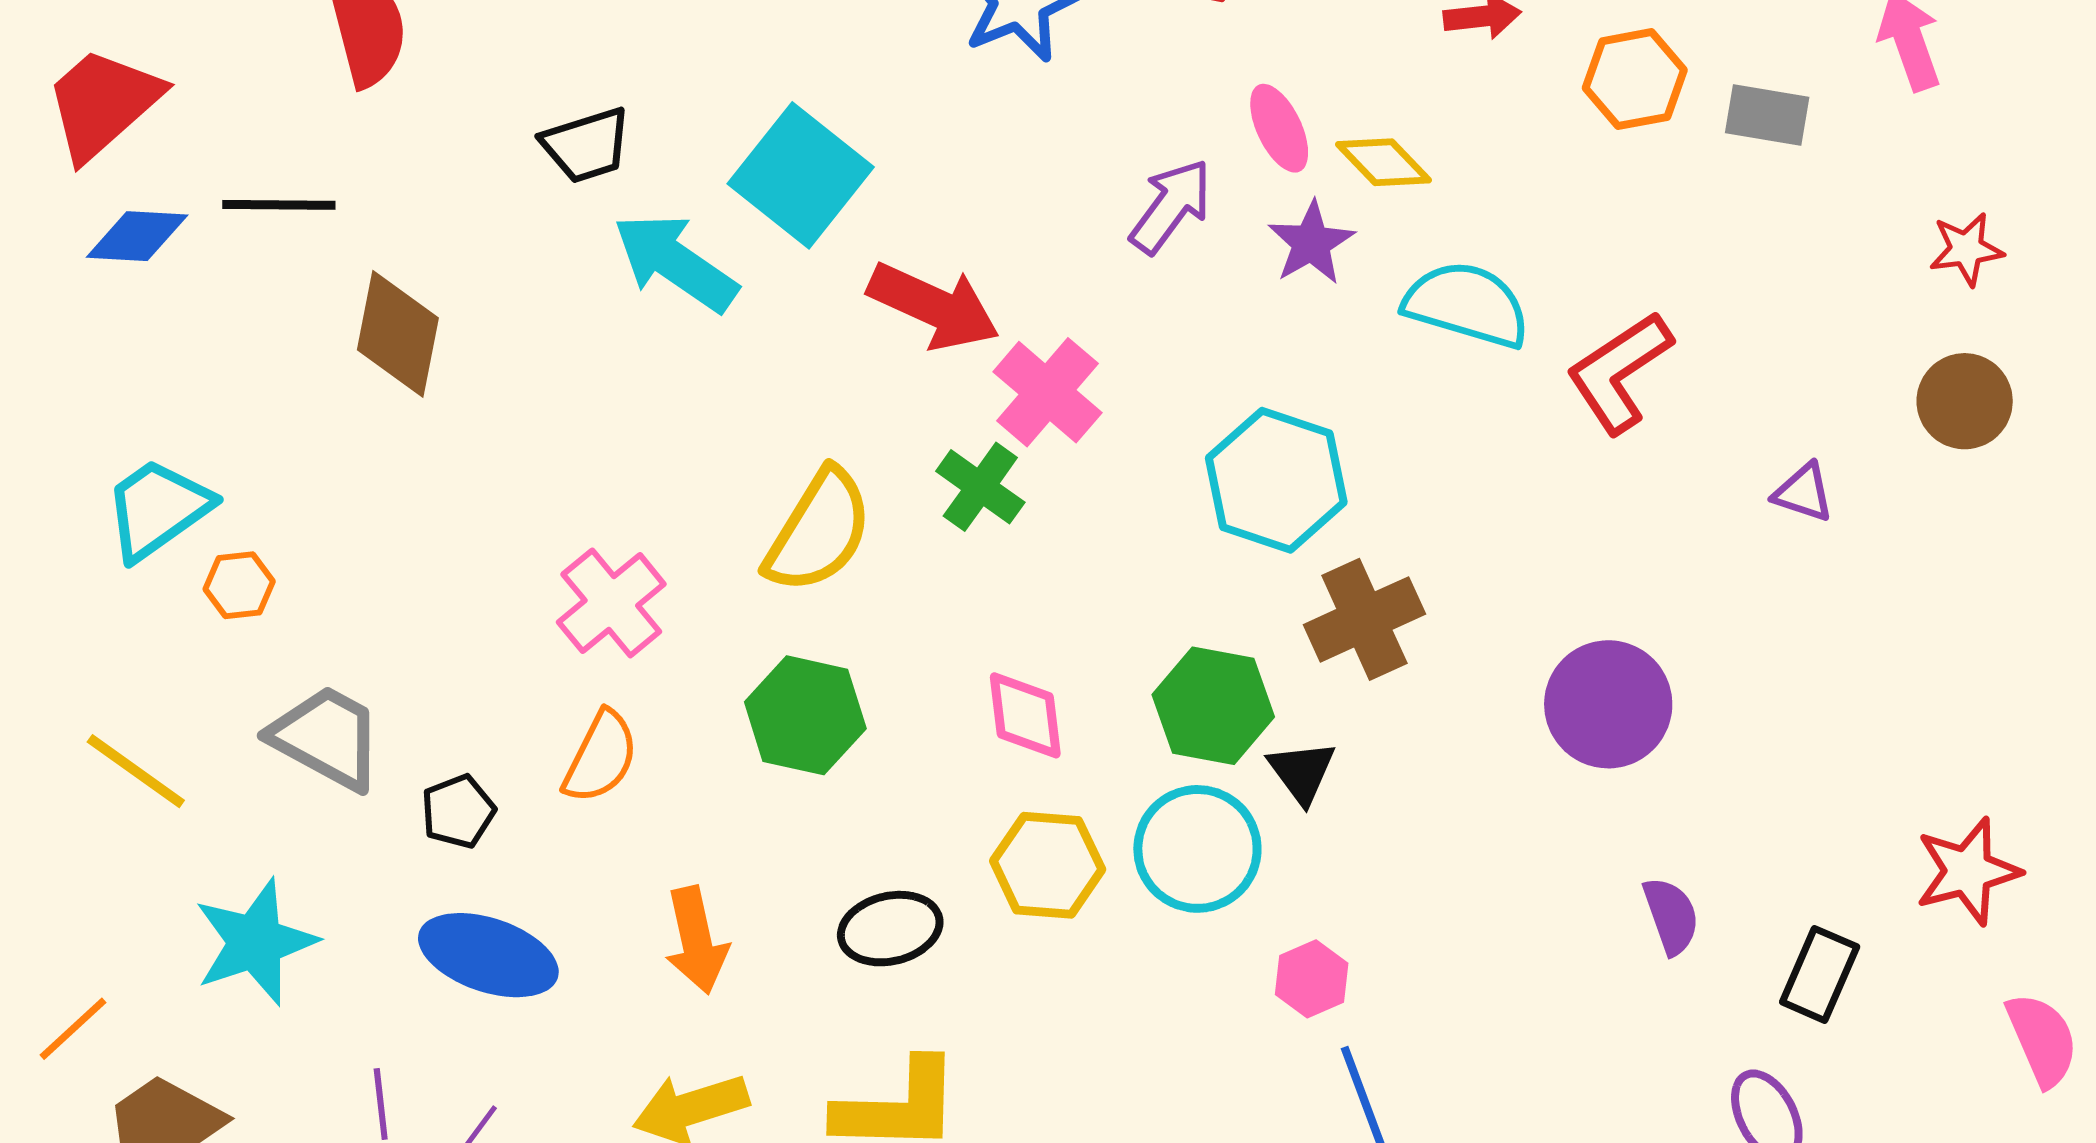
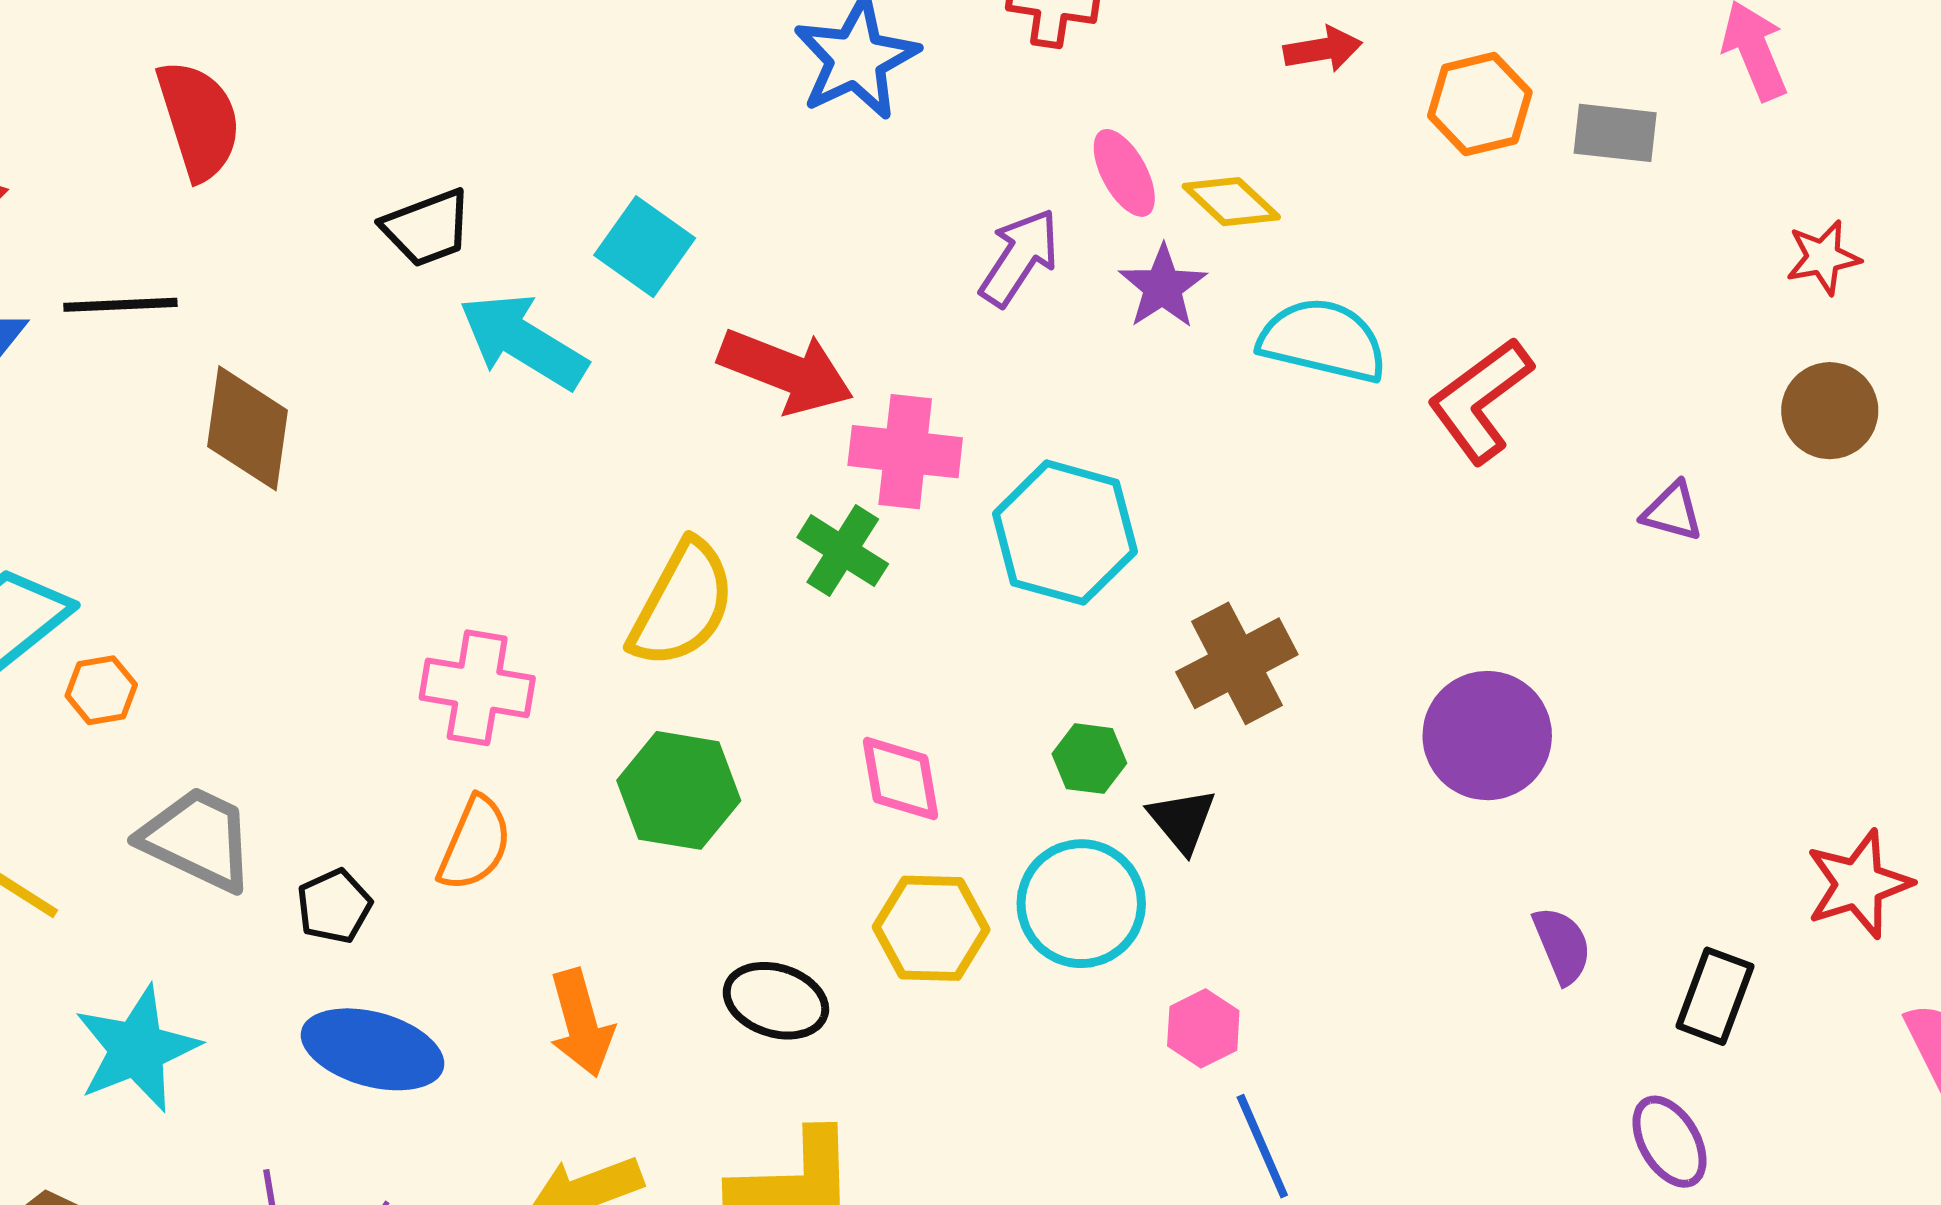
cyan square: (801, 175) -> (645, 247), size x0.7
pink cross: (1047, 392) -> (905, 452), turned -31
cyan hexagon: (1276, 480) -> (1065, 533), moved
pink cross: (611, 603) -> (477, 688), turned -38
green hexagon: (1213, 706) -> (1089, 759), size x0.6
black ellipse: (890, 929) -> (776, 1001), turned 34

